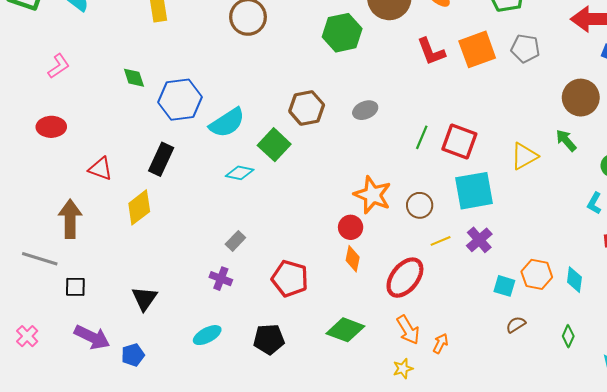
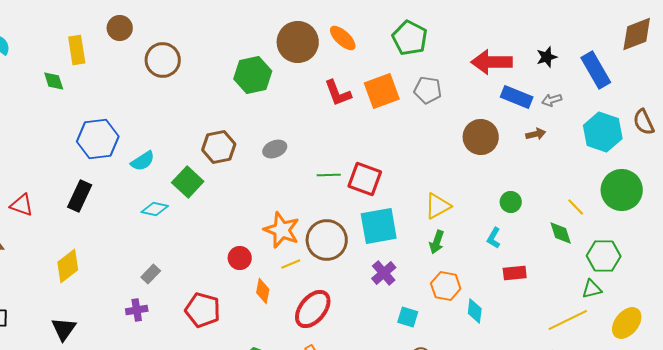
green diamond: (134, 78) -> (54, 81), moved
cyan semicircle: (227, 123) -> (143, 161), size x0.7
green line: (422, 137) -> (329, 175), turned 65
green arrow: (566, 140) -> (437, 242), moved, turned -120
yellow triangle: (524, 156) -> (438, 206), moved
brown circle: (420, 205) -> (327, 240), size x1.6
yellow diamond: (139, 207) -> (68, 266), moved
red circle: (351, 227) -> (240, 258), moved
yellow line: (441, 241) -> (291, 264), moved
orange hexagon: (537, 274) -> (446, 286), moved
purple cross: (221, 279) -> (137, 310), turned -30

